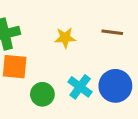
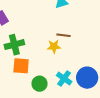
brown line: (112, 32) -> (64, 35), moved

